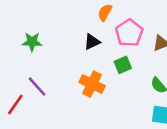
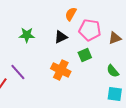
pink pentagon: (129, 33) -> (90, 30), turned -30
green star: (32, 42) -> (27, 35), moved

